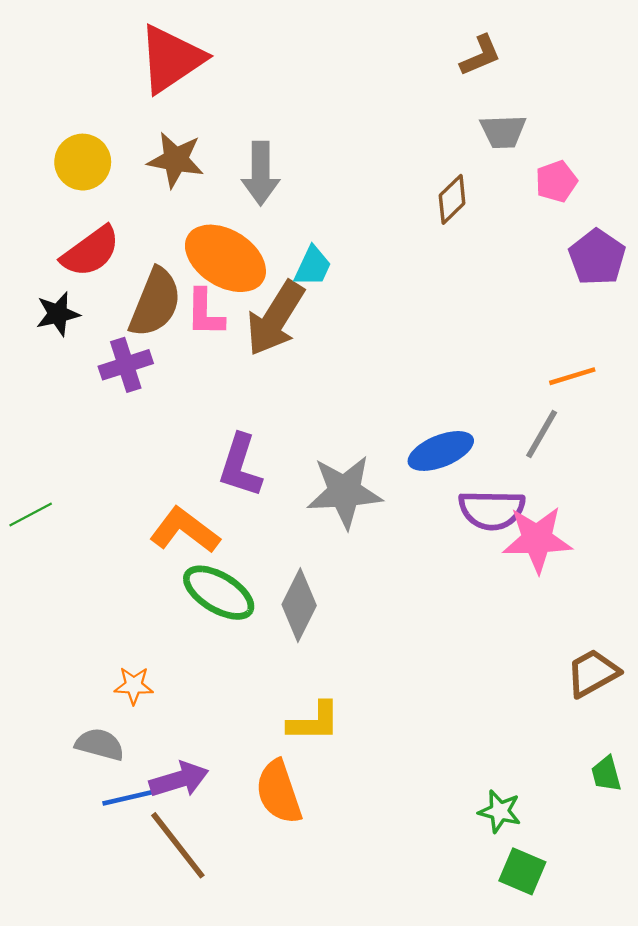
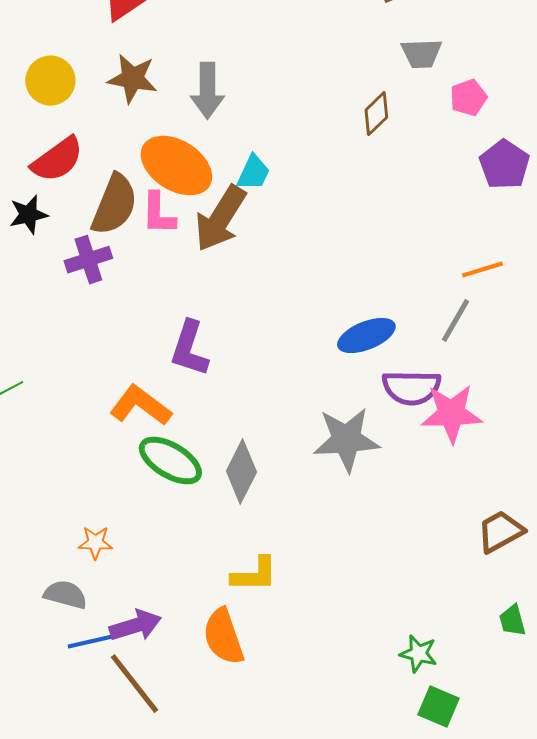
gray star: (344, 492) -> (346, 440), moved

